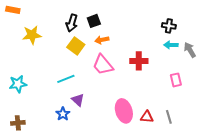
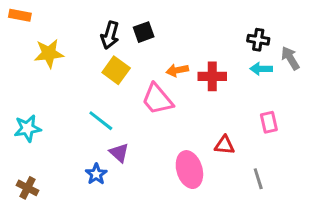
orange arrow: (102, 40) -> (177, 70), moved
gray arrow: (190, 50) -> (290, 58), moved
red cross: (139, 61) -> (212, 76), moved
cyan line: (66, 79) -> (101, 121), turned 60
red triangle: (147, 117) -> (225, 145), moved
brown cross: (18, 123) -> (27, 188), turned 32

